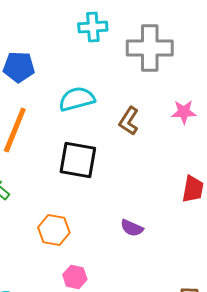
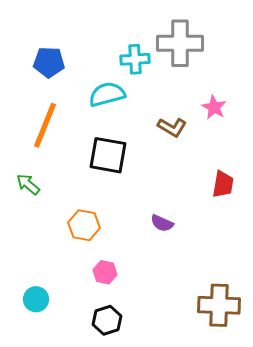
cyan cross: (93, 27) -> (135, 59), moved
pink star: (184, 112) -> (214, 107), turned 30
brown L-shape: (129, 121) -> (172, 127), moved, turned -92

